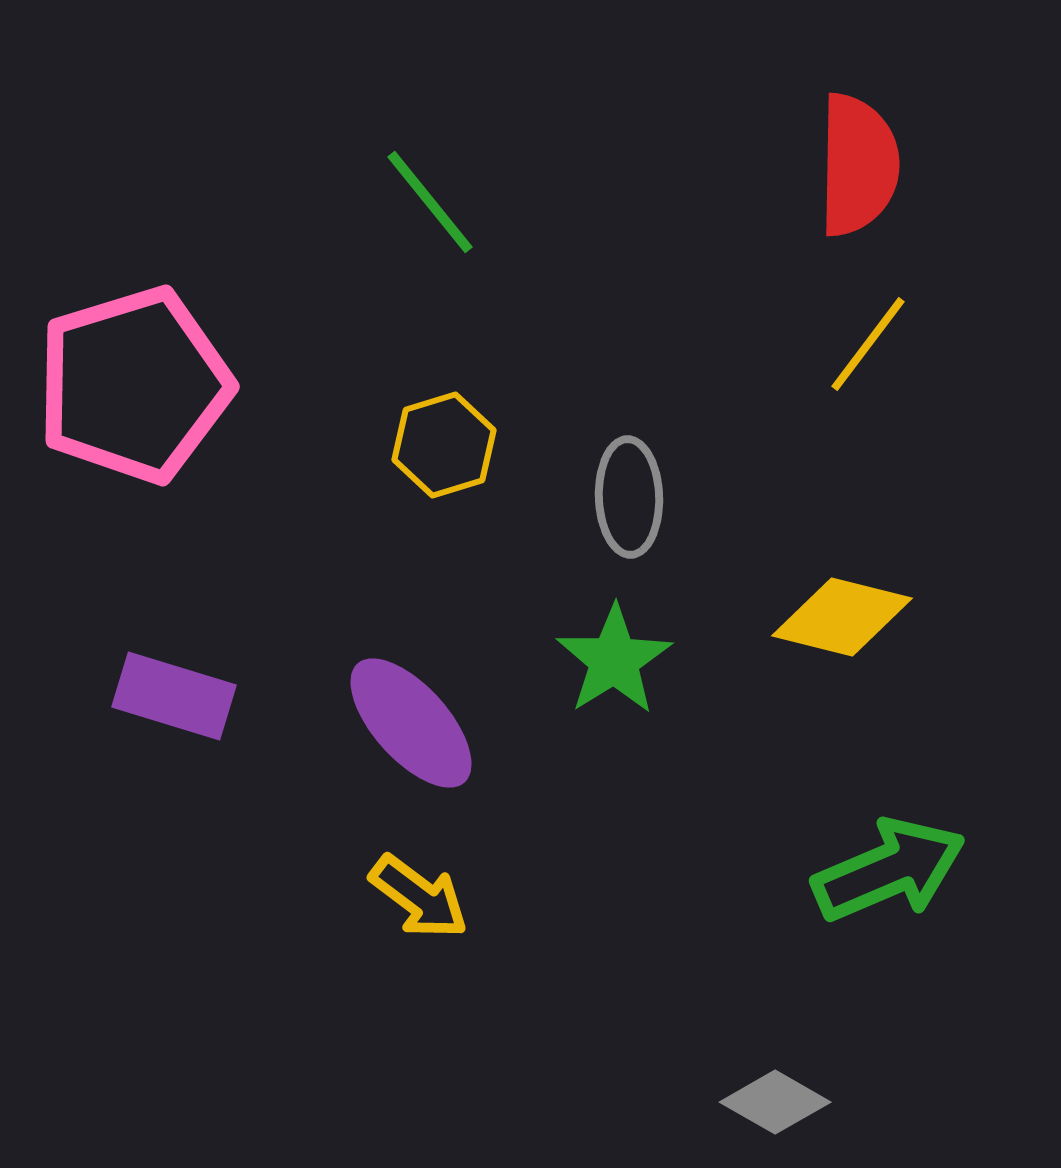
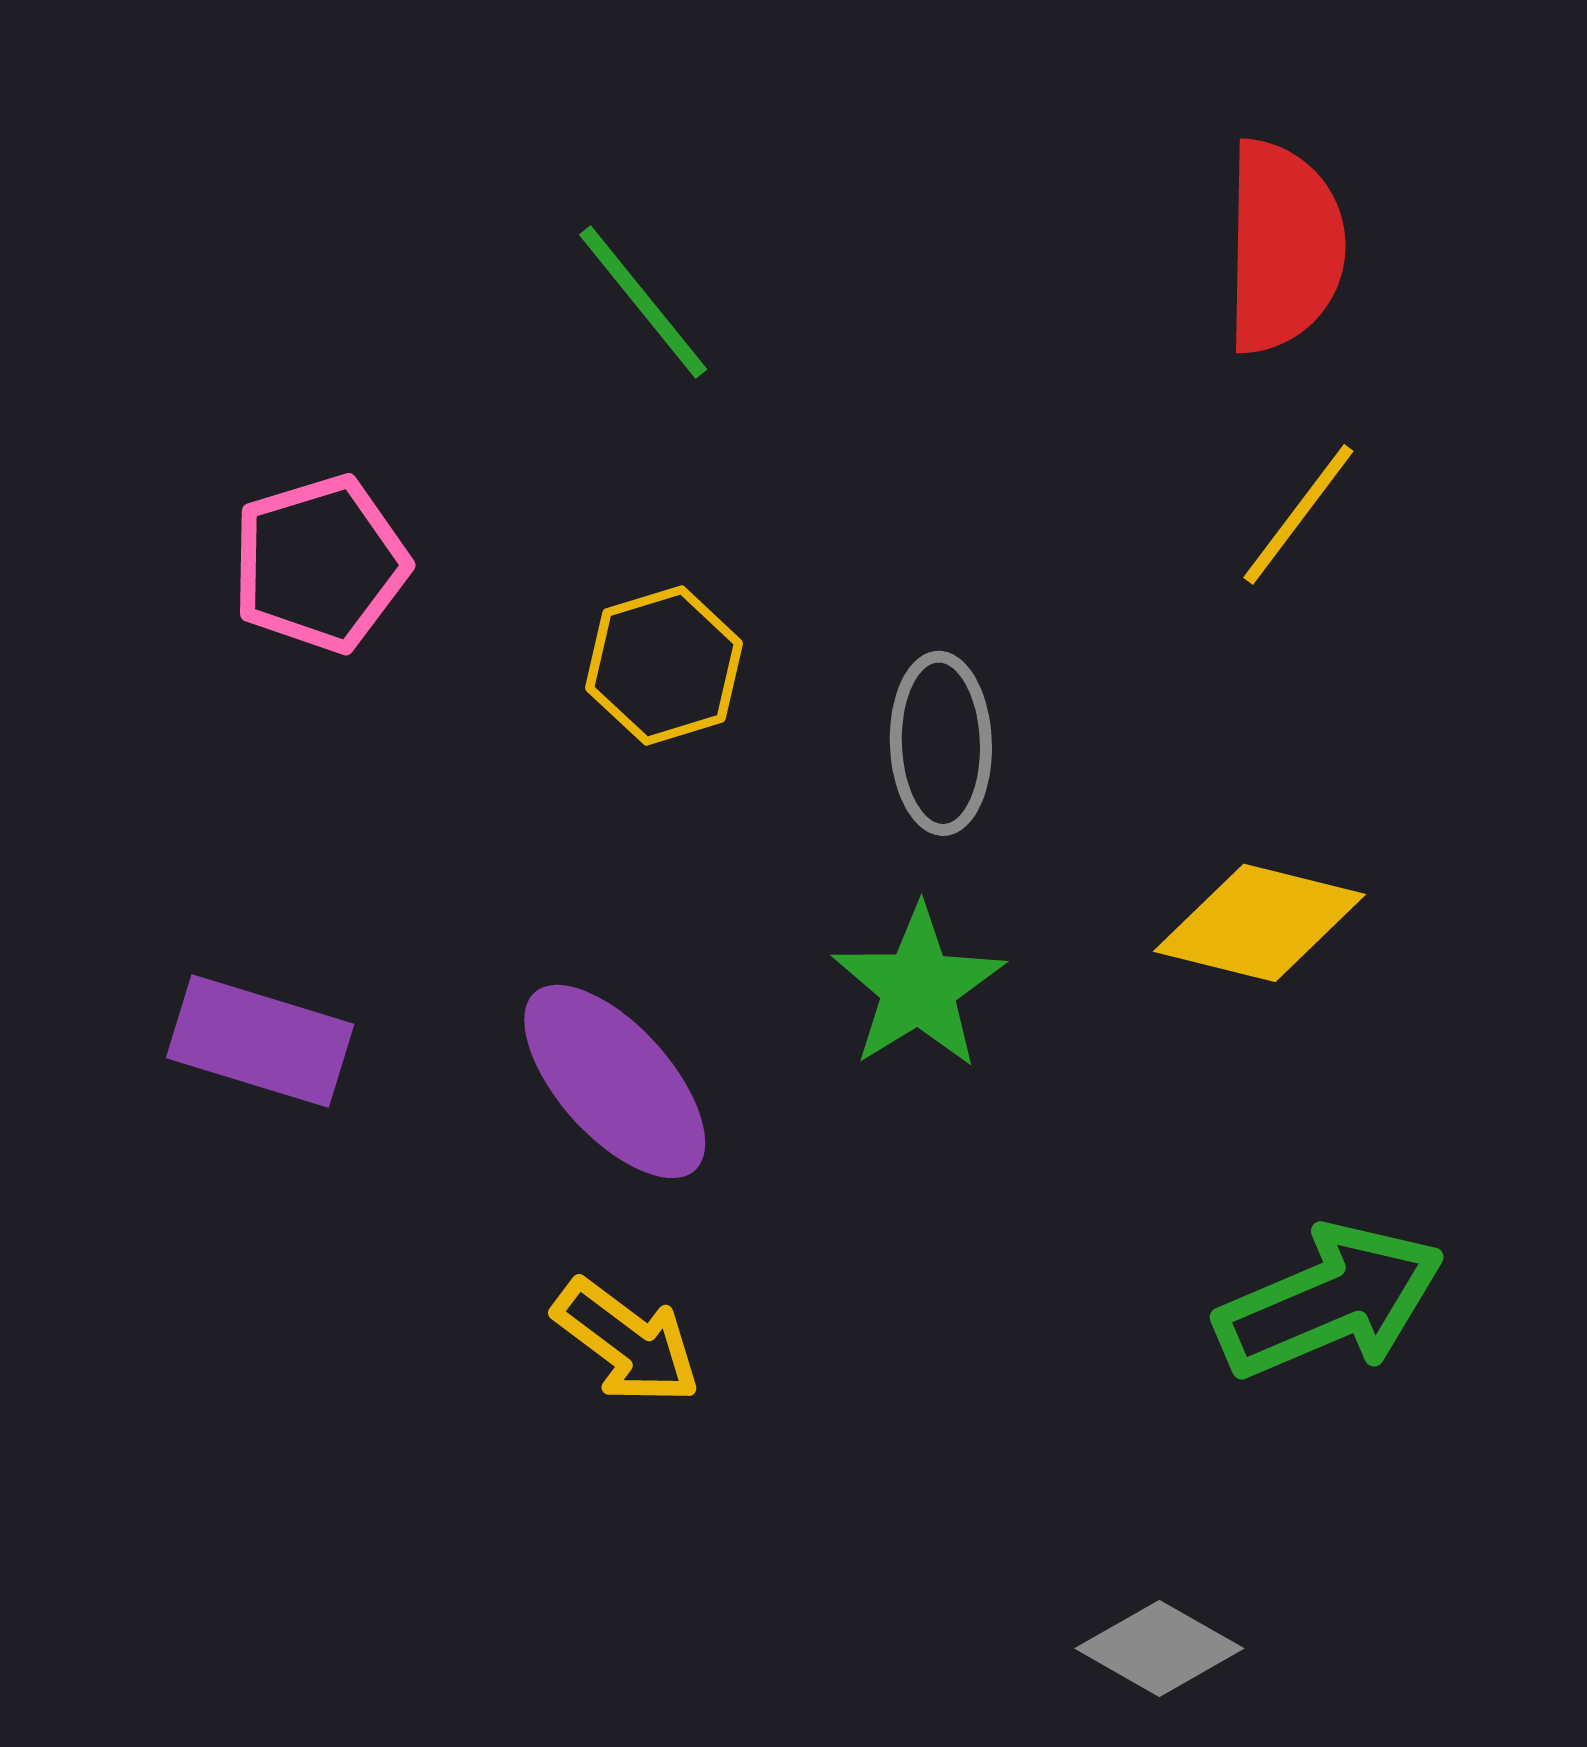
pink pentagon: (134, 385) -> (320, 564), moved, size x0.6

